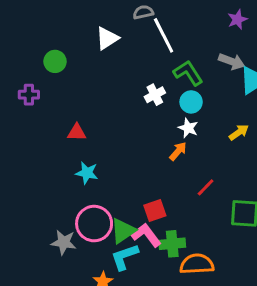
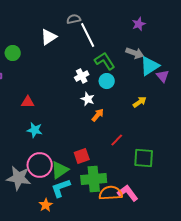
white star: (188, 128) -> (88, 99), moved
pink L-shape: (146, 235) -> (128, 193), moved
gray star: (64, 242) -> (19, 178), size x1.4
green cross: (172, 244) -> (94, 179), size x1.4

